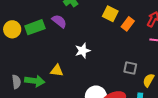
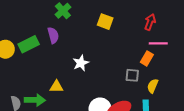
purple semicircle: (59, 21) -> (53, 35), turned 42
orange rectangle: (128, 24) -> (147, 58), moved

